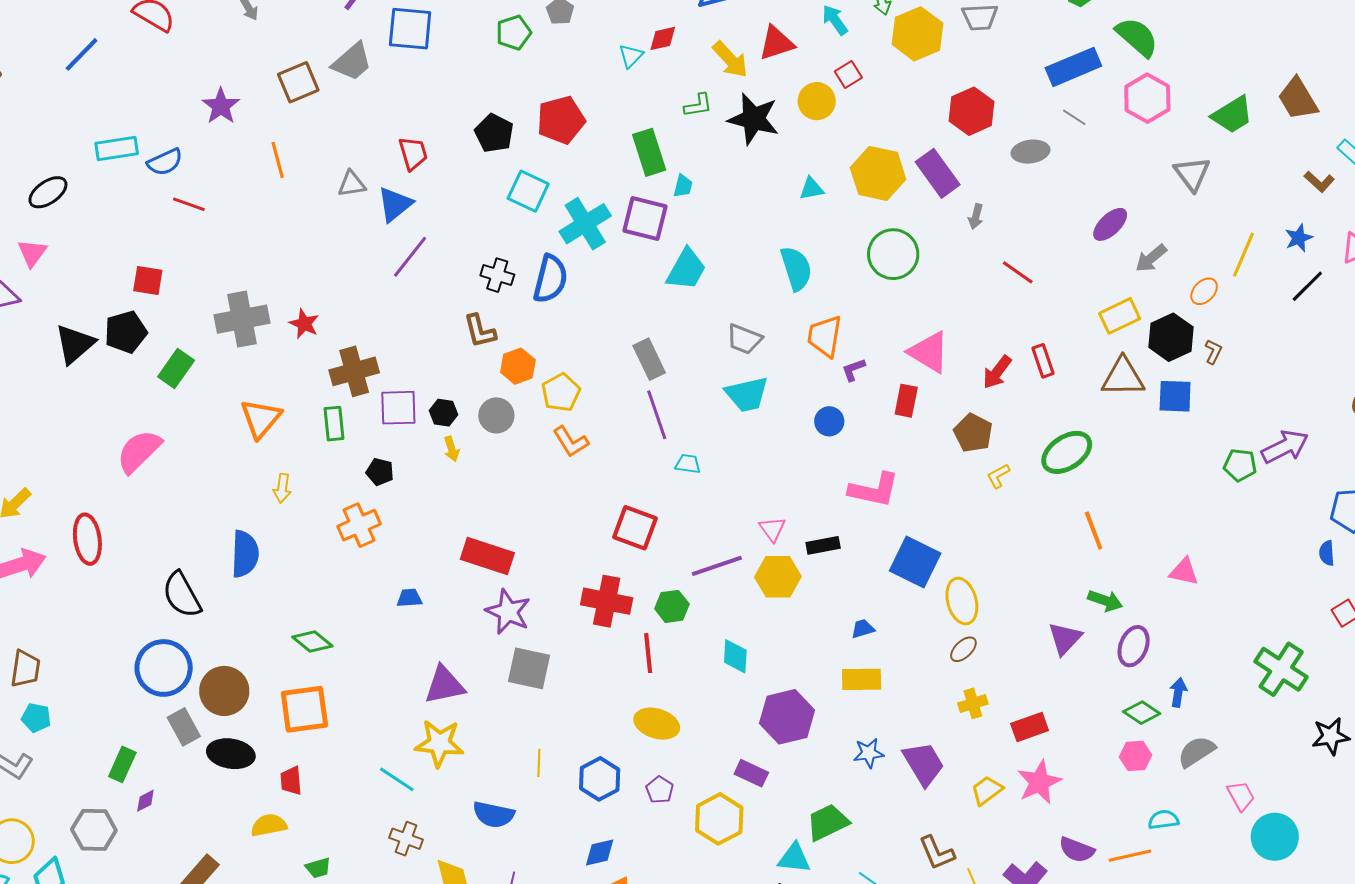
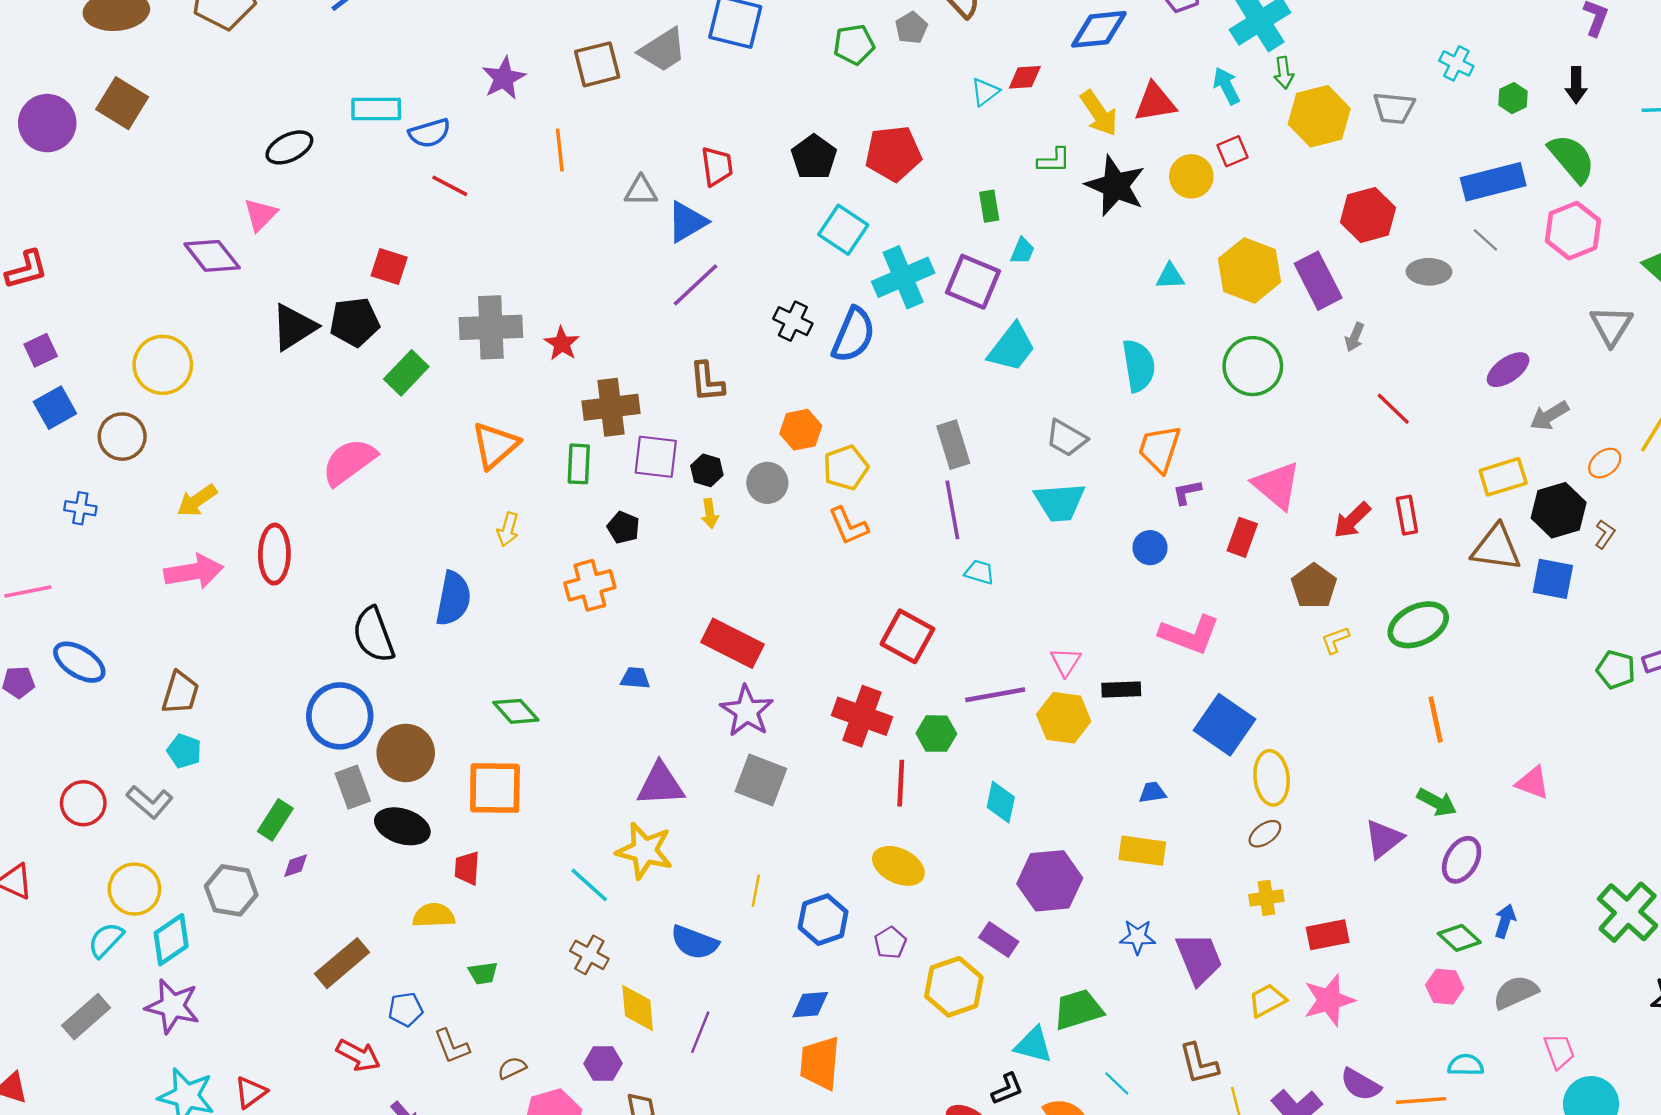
green rectangle: (649, 152) -> (989, 206), size x0.6
brown L-shape: (480, 331) -> (707, 382), moved

